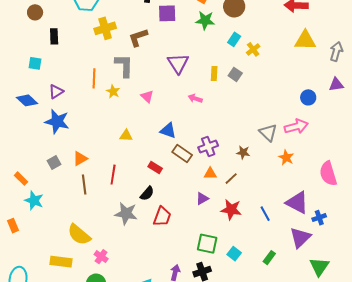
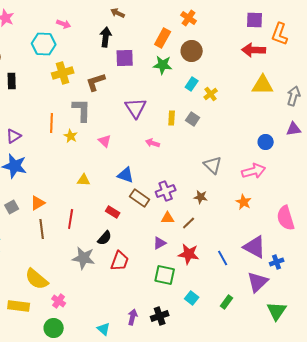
gray triangle: (268, 132) -> (213, 165), moved
green square: (207, 244) -> (165, 275), moved

